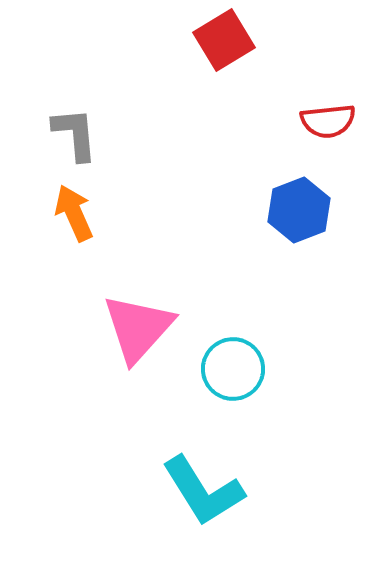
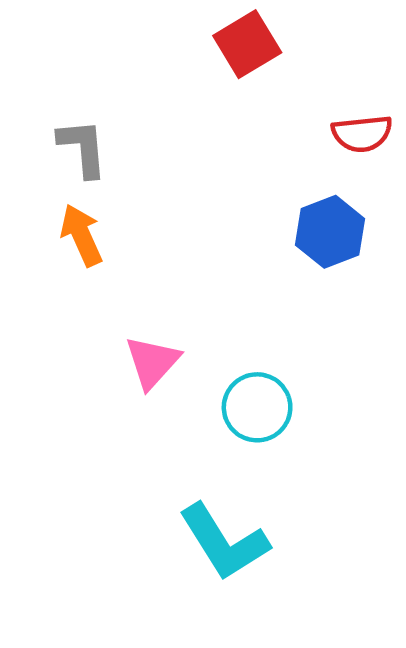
pink triangle: (138, 328) -> (152, 362), size x0.7

